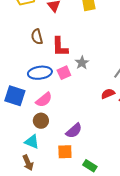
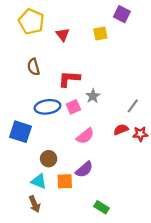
brown semicircle: (37, 37) -> (33, 67), moved
red L-shape: (60, 47) -> (69, 79), turned 95
pink semicircle: (44, 100) -> (85, 136), moved
orange square: (65, 152) -> (65, 181), moved

